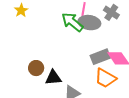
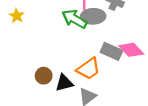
gray rectangle: (100, 57) -> (111, 51), turned 54
orange trapezoid: (105, 78) -> (88, 69), moved, turned -55

